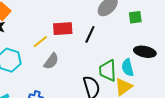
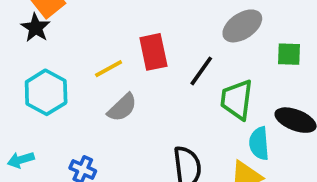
red rectangle: (63, 29) -> (153, 52), turned 72
green trapezoid: (108, 71) -> (237, 100), moved

